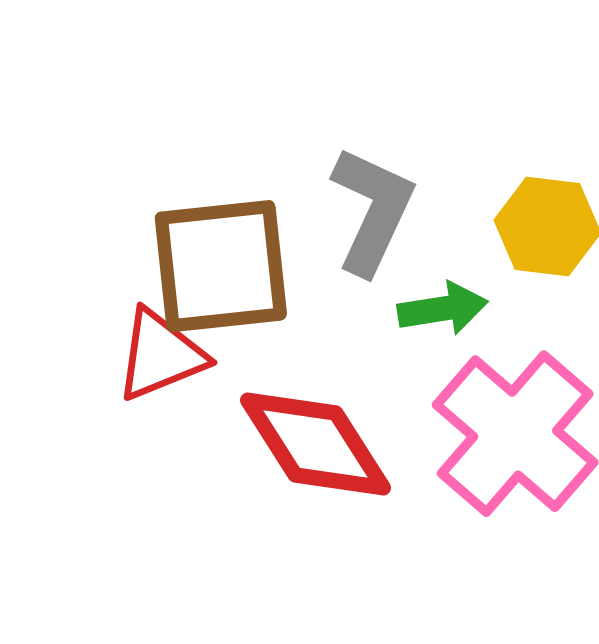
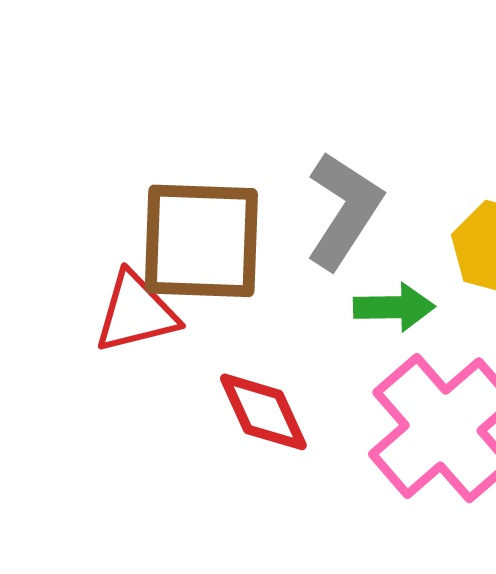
red diamond: (316, 444) -> (263, 412), size x0.7

